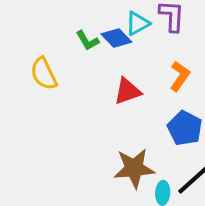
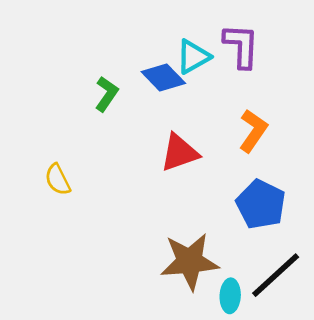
green L-shape: (87, 40) -> (107, 94), moved, turned -115
yellow semicircle: (44, 74) -> (58, 180), moved, size x0.7

